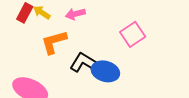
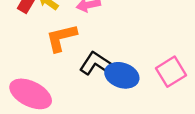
pink square: (133, 34) -> (171, 72), moved

